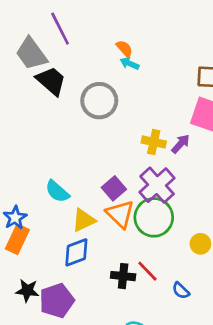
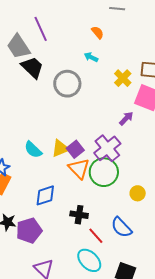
orange semicircle: (124, 49) -> (98, 32), moved
yellow cross: (154, 142) -> (123, 78), moved, turned 30
yellow triangle: (84, 220) -> (60, 148), moved
red line: (147, 271) -> (96, 236), moved
blue semicircle: (181, 291) -> (121, 227), size x1.6

